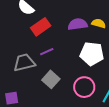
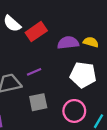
red rectangle: (41, 27) -> (36, 32), moved
gray square: (51, 79) -> (38, 102), turned 36

